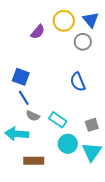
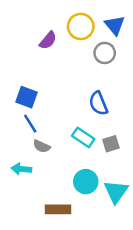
cyan rectangle: (58, 120) -> (83, 137), moved
gray square: (92, 125) -> (111, 144), moved
cyan arrow: (17, 134) -> (21, 169), size x0.7
brown rectangle: (34, 161) -> (58, 209), moved

